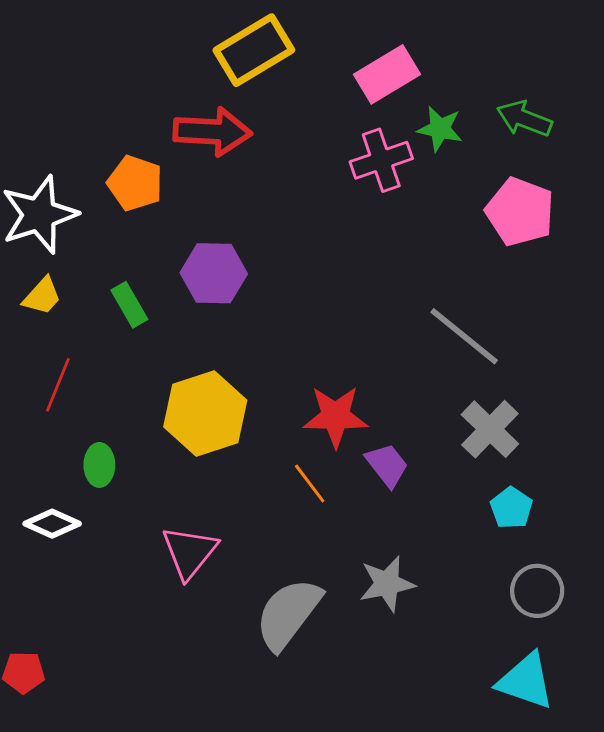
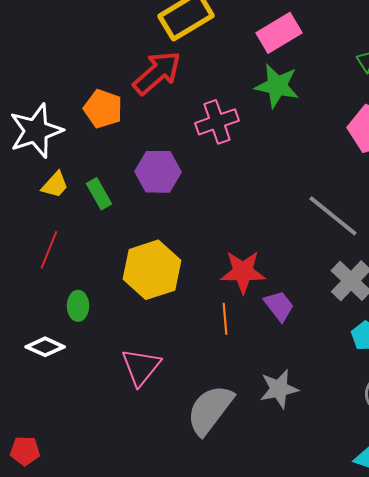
green star: (440, 129) -> (277, 86), moved, size x1.4
red arrow: (212, 132) -> (157, 73), turned -44
pink cross: (381, 160) -> (217, 122), moved
yellow trapezoid: (42, 296) -> (55, 185), moved
orange line: (310, 484) -> (225, 319), turned 32

